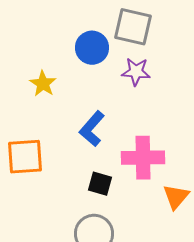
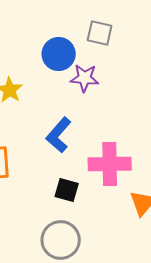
gray square: (133, 27) -> (100, 33), size x0.7
purple star: (136, 72) -> (85, 78), moved

